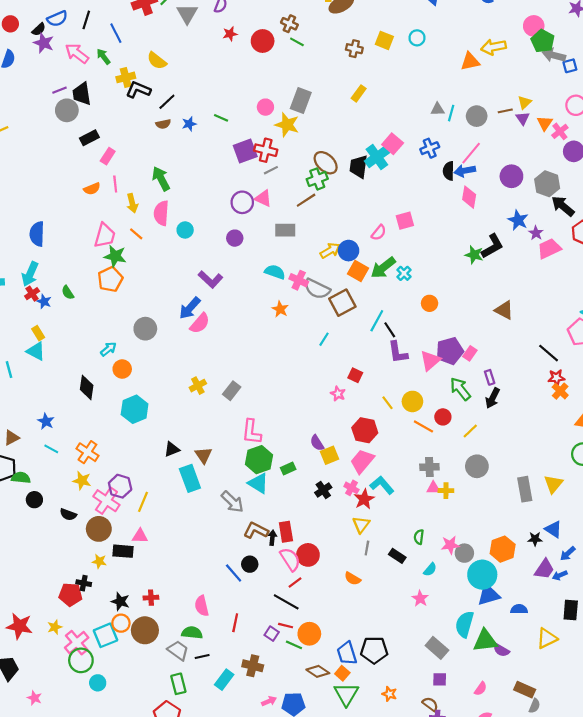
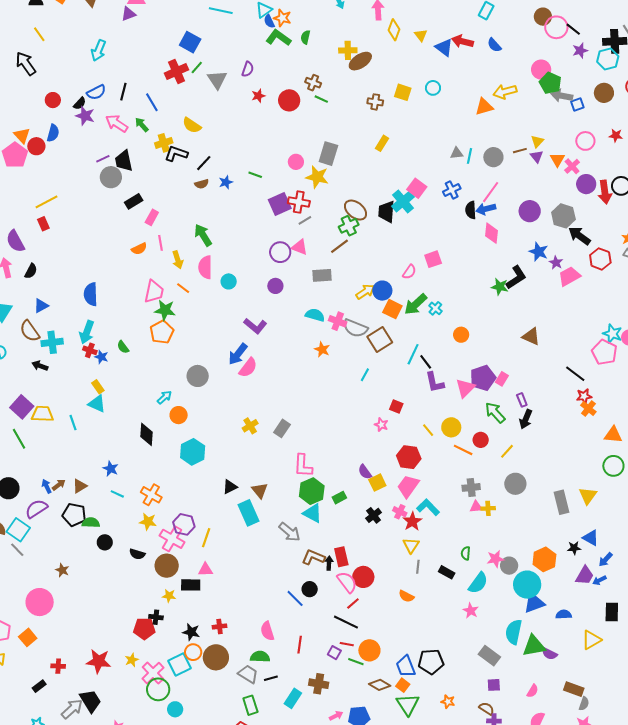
red cross: (32, 294) -> (90, 350), turned -32
cyan semicircle: (430, 569) -> (478, 583), size x1.6

